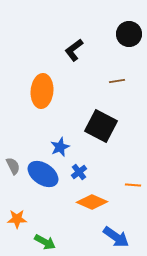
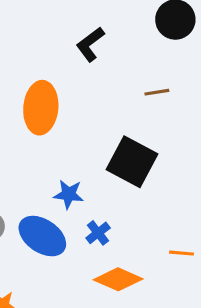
blue star: (60, 147) -> (69, 194), turned 30

